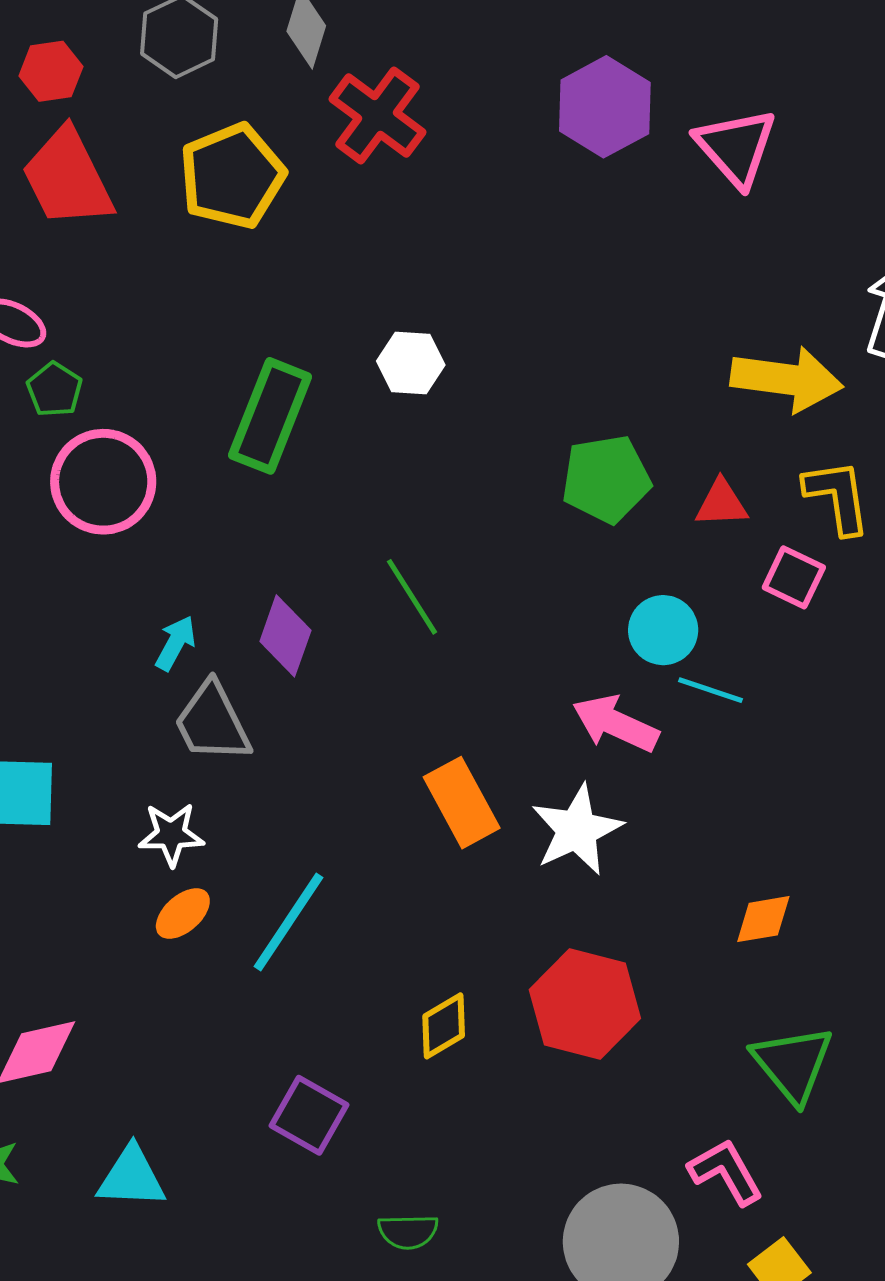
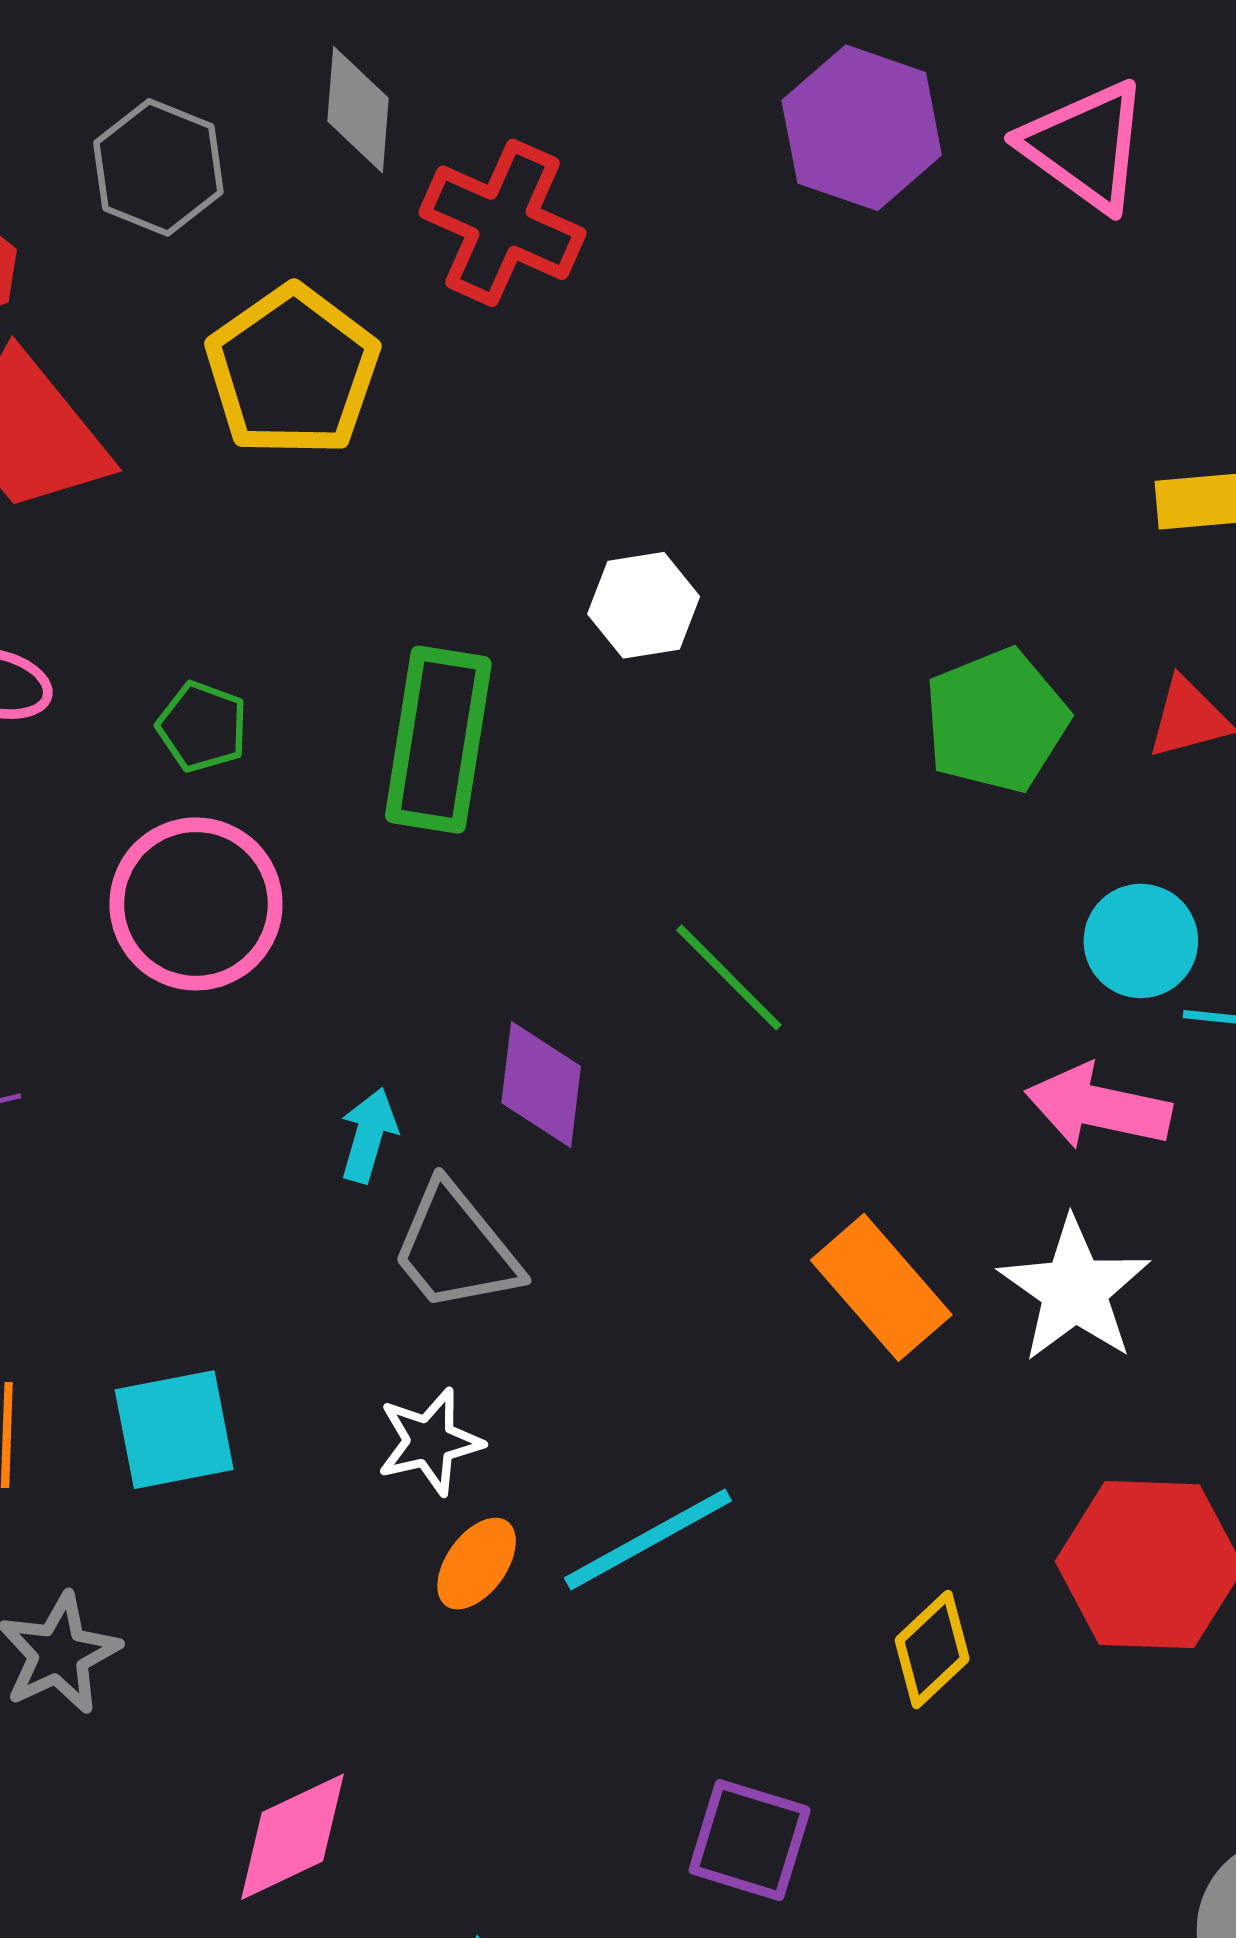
green pentagon: (54, 390) -> (202, 727), moved
cyan line: (288, 922) -> (648, 1539), turned 40

